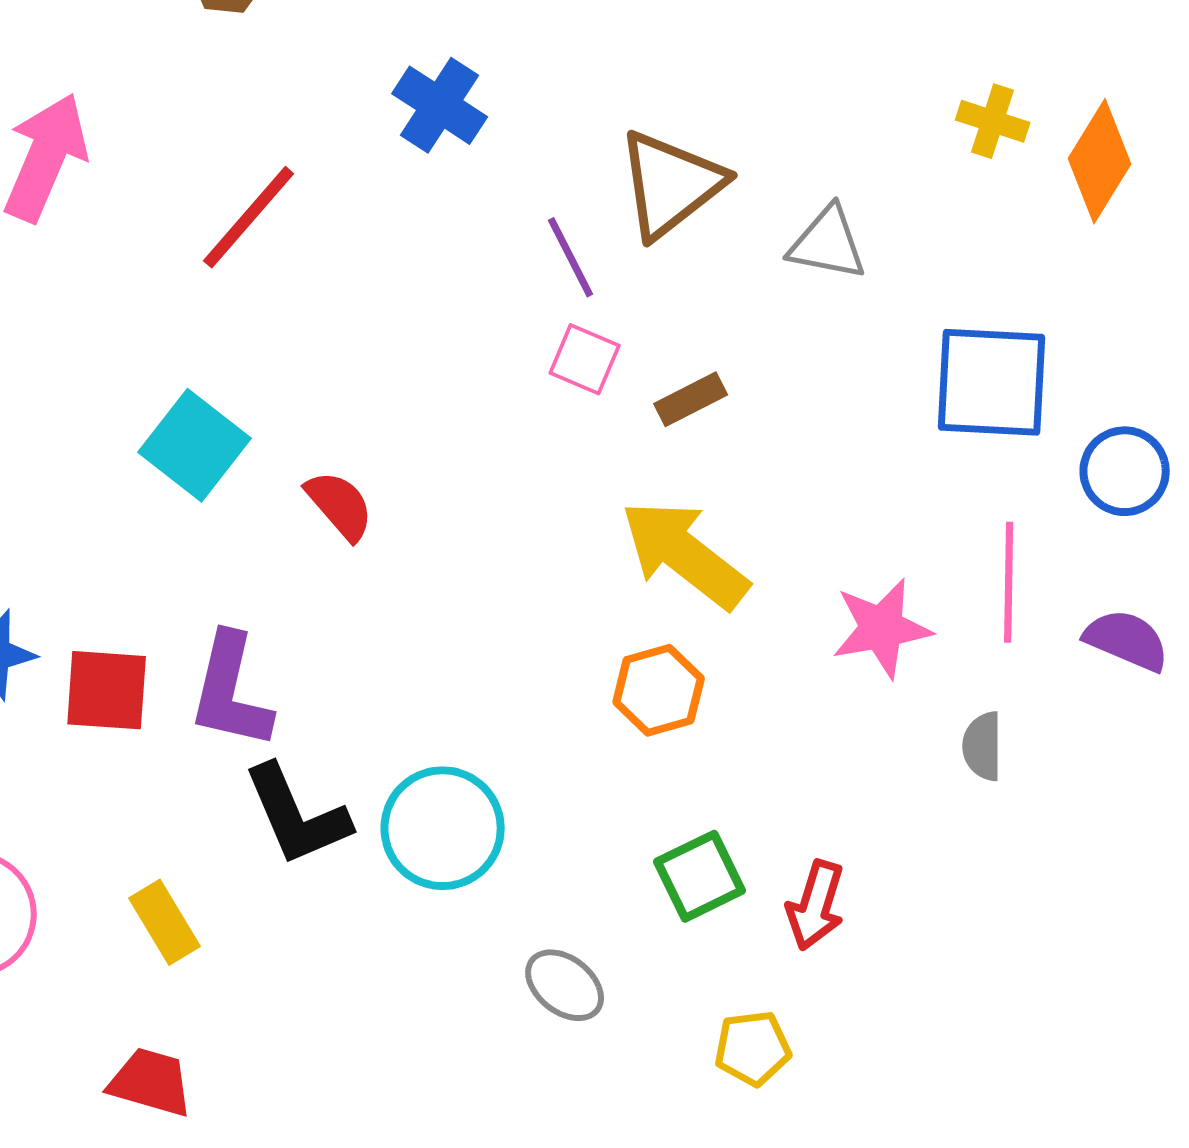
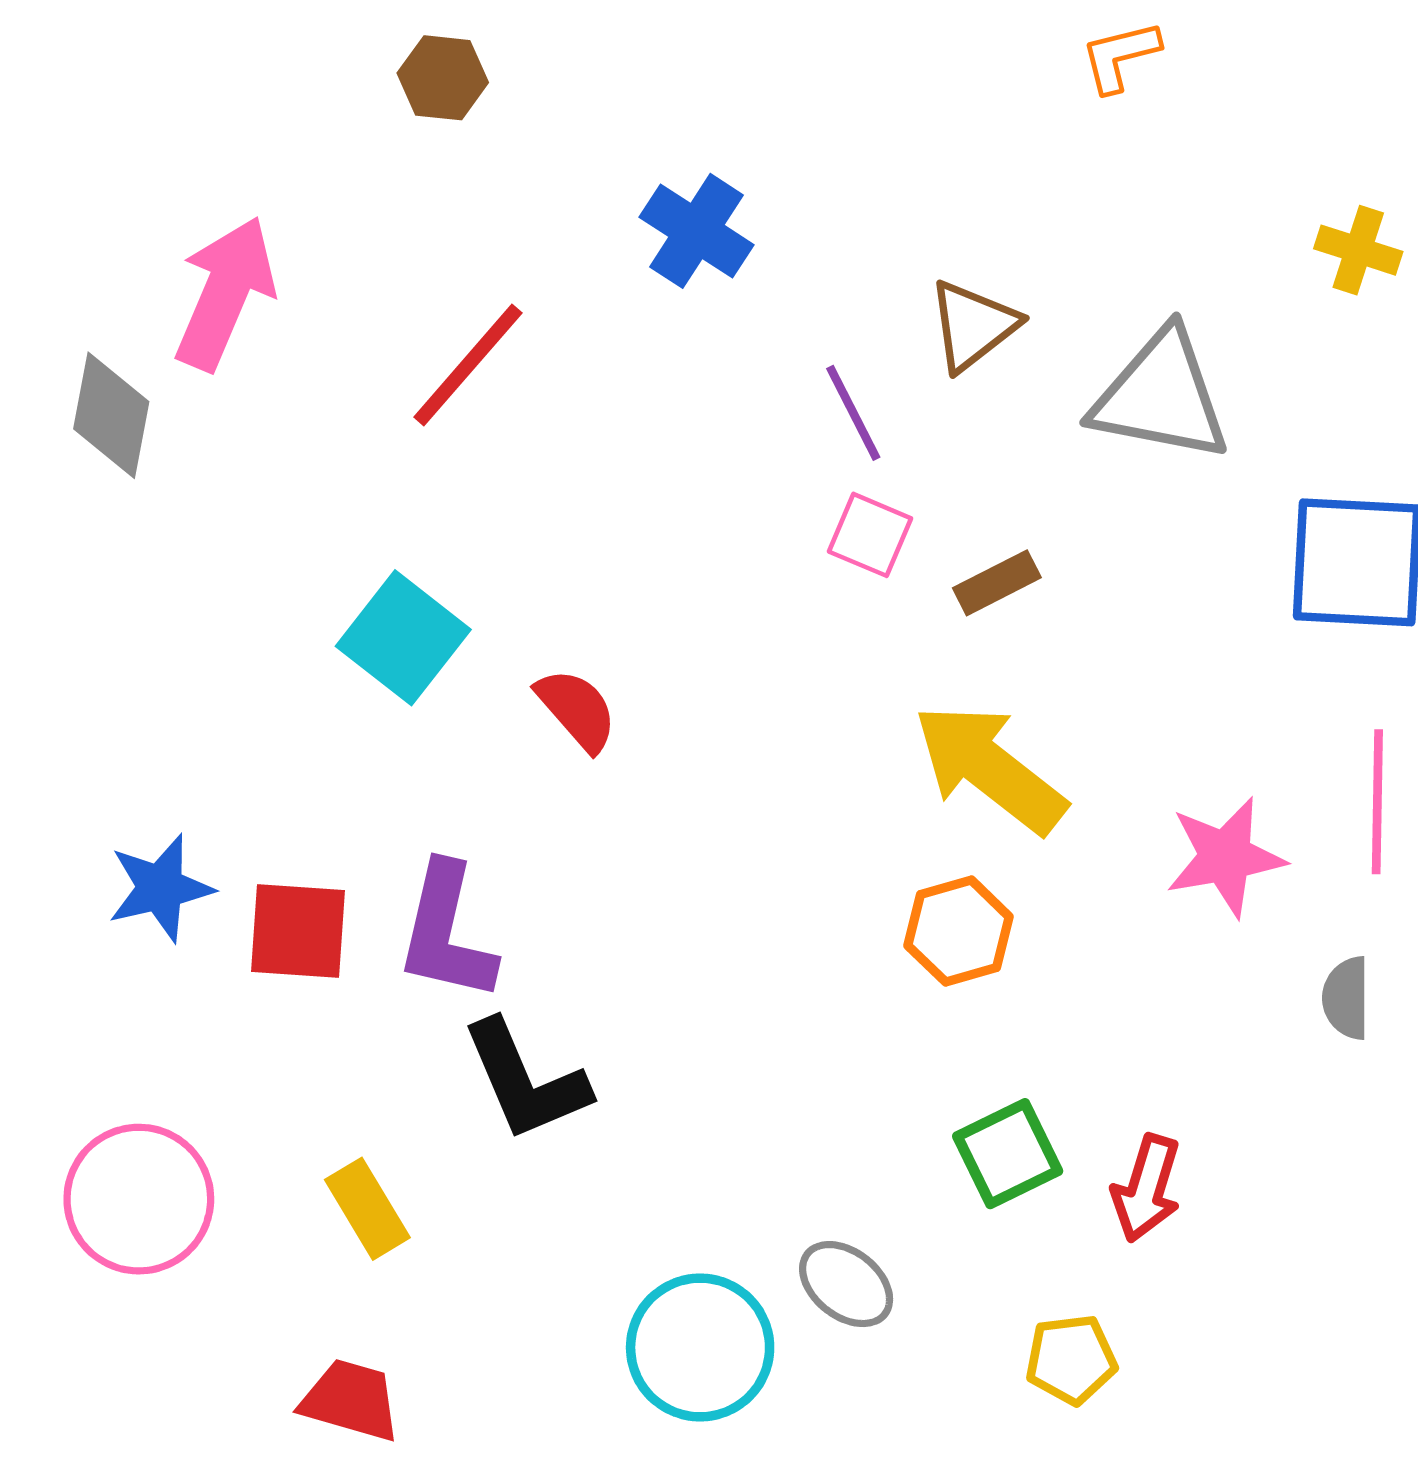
brown triangle: (671, 184) -> (973, 326), size x0.7
gray triangle: (828, 243) -> (1161, 396), size x1.5
cyan circle: (443, 828) -> (700, 1347), moved

